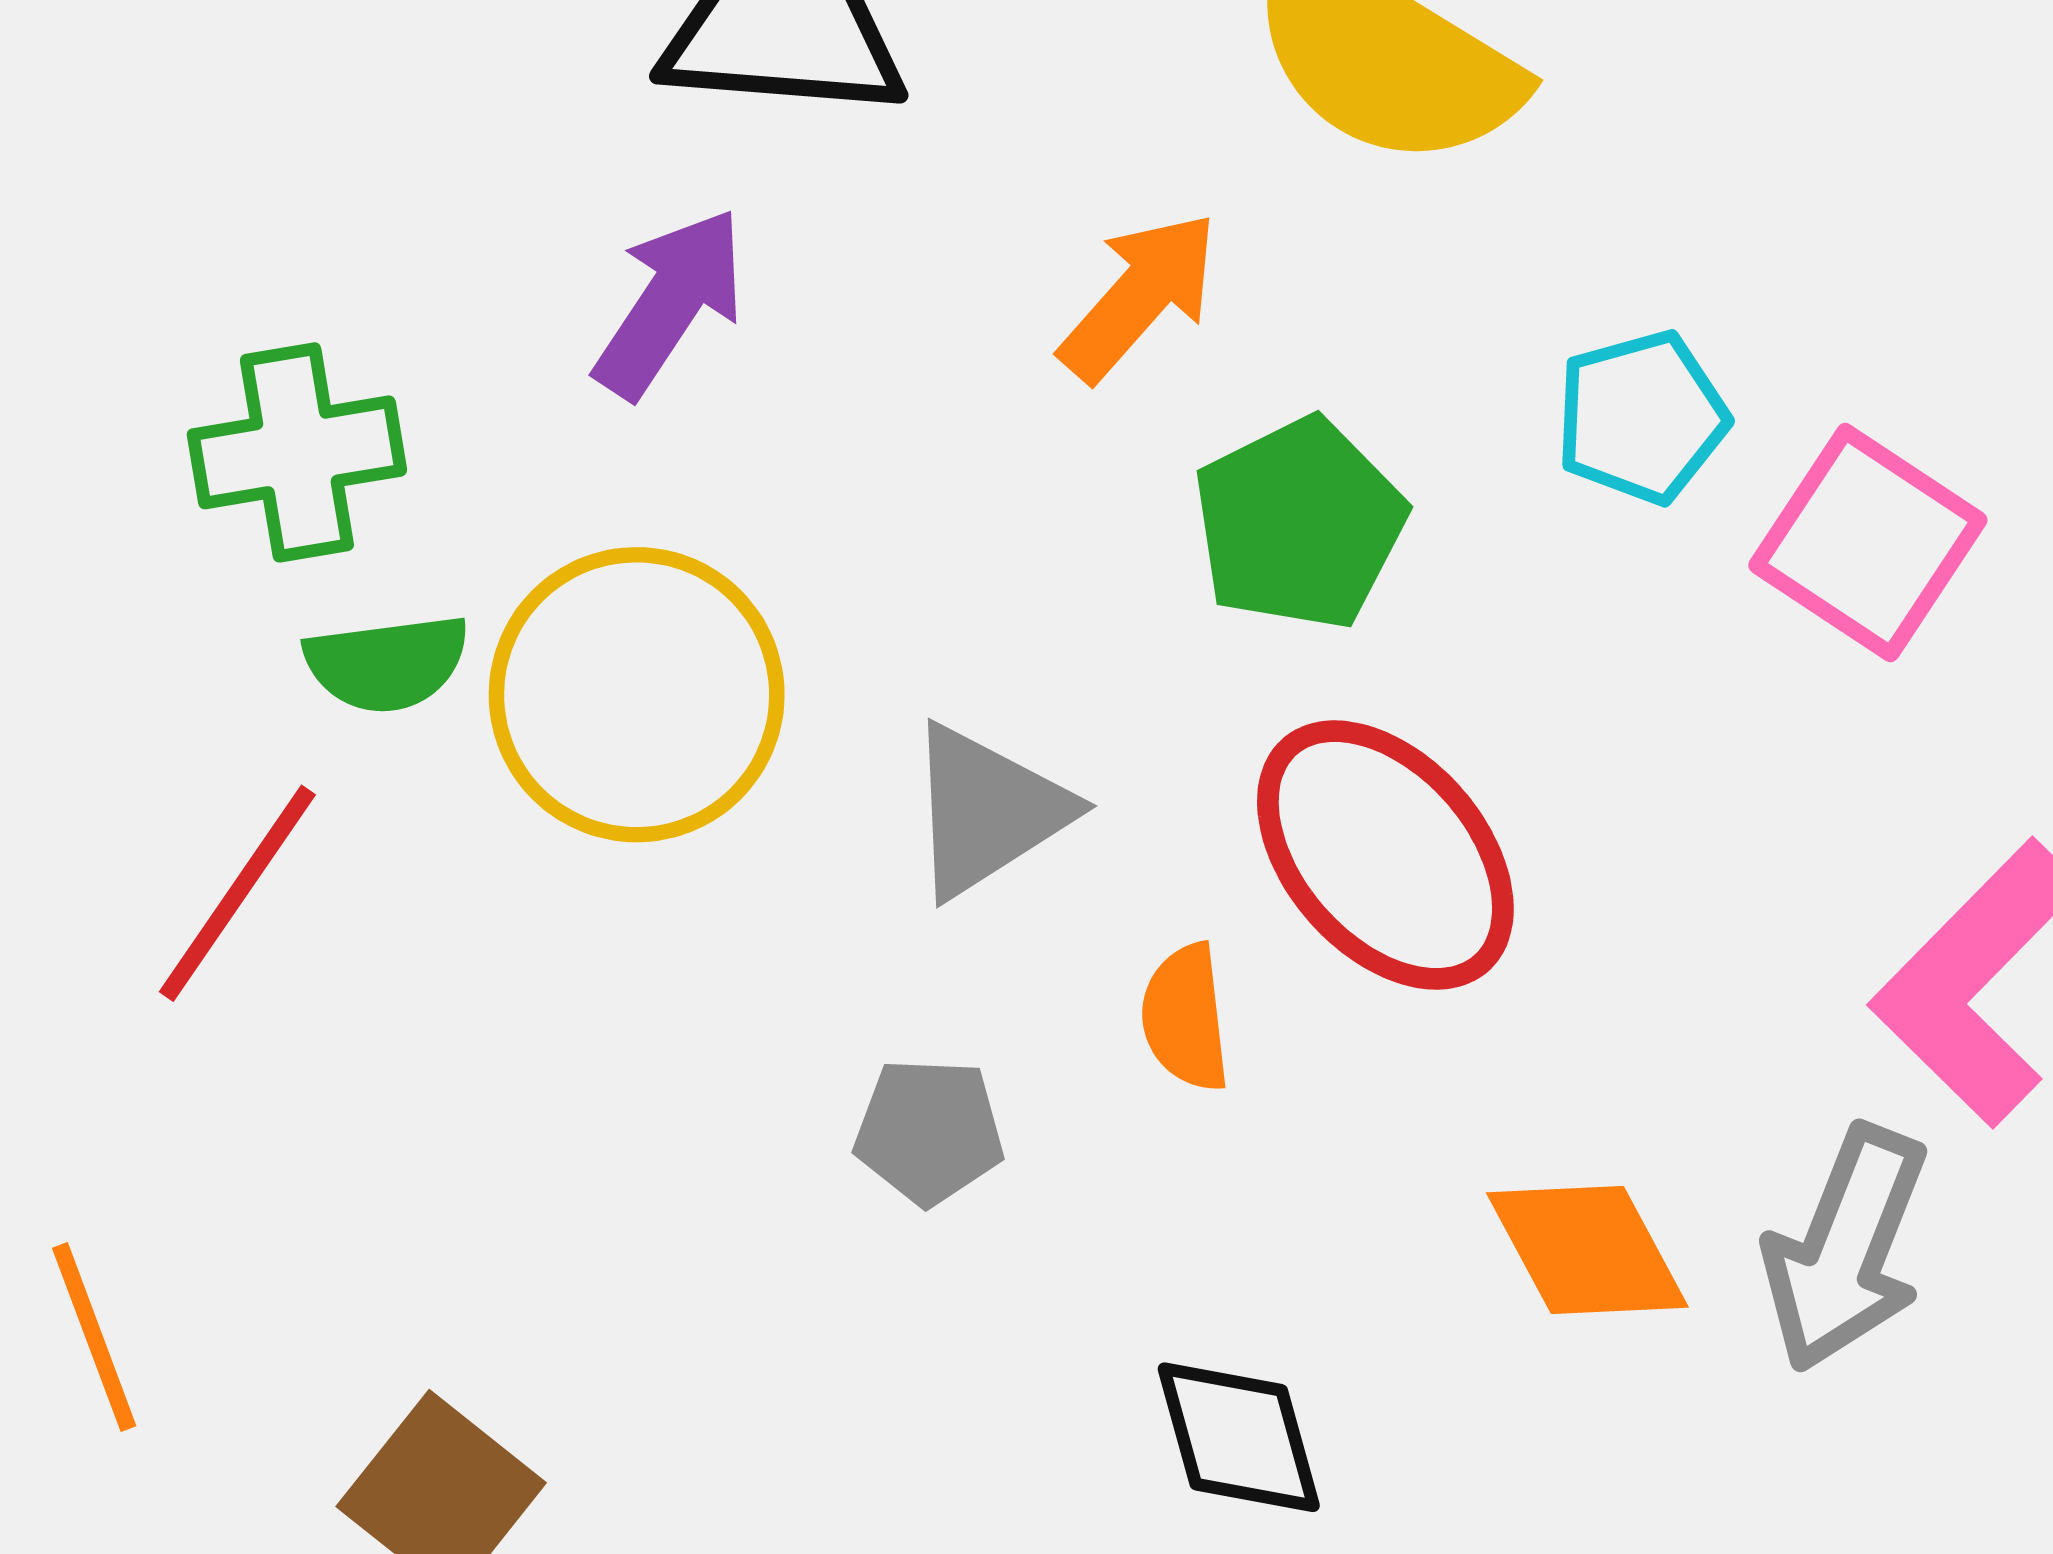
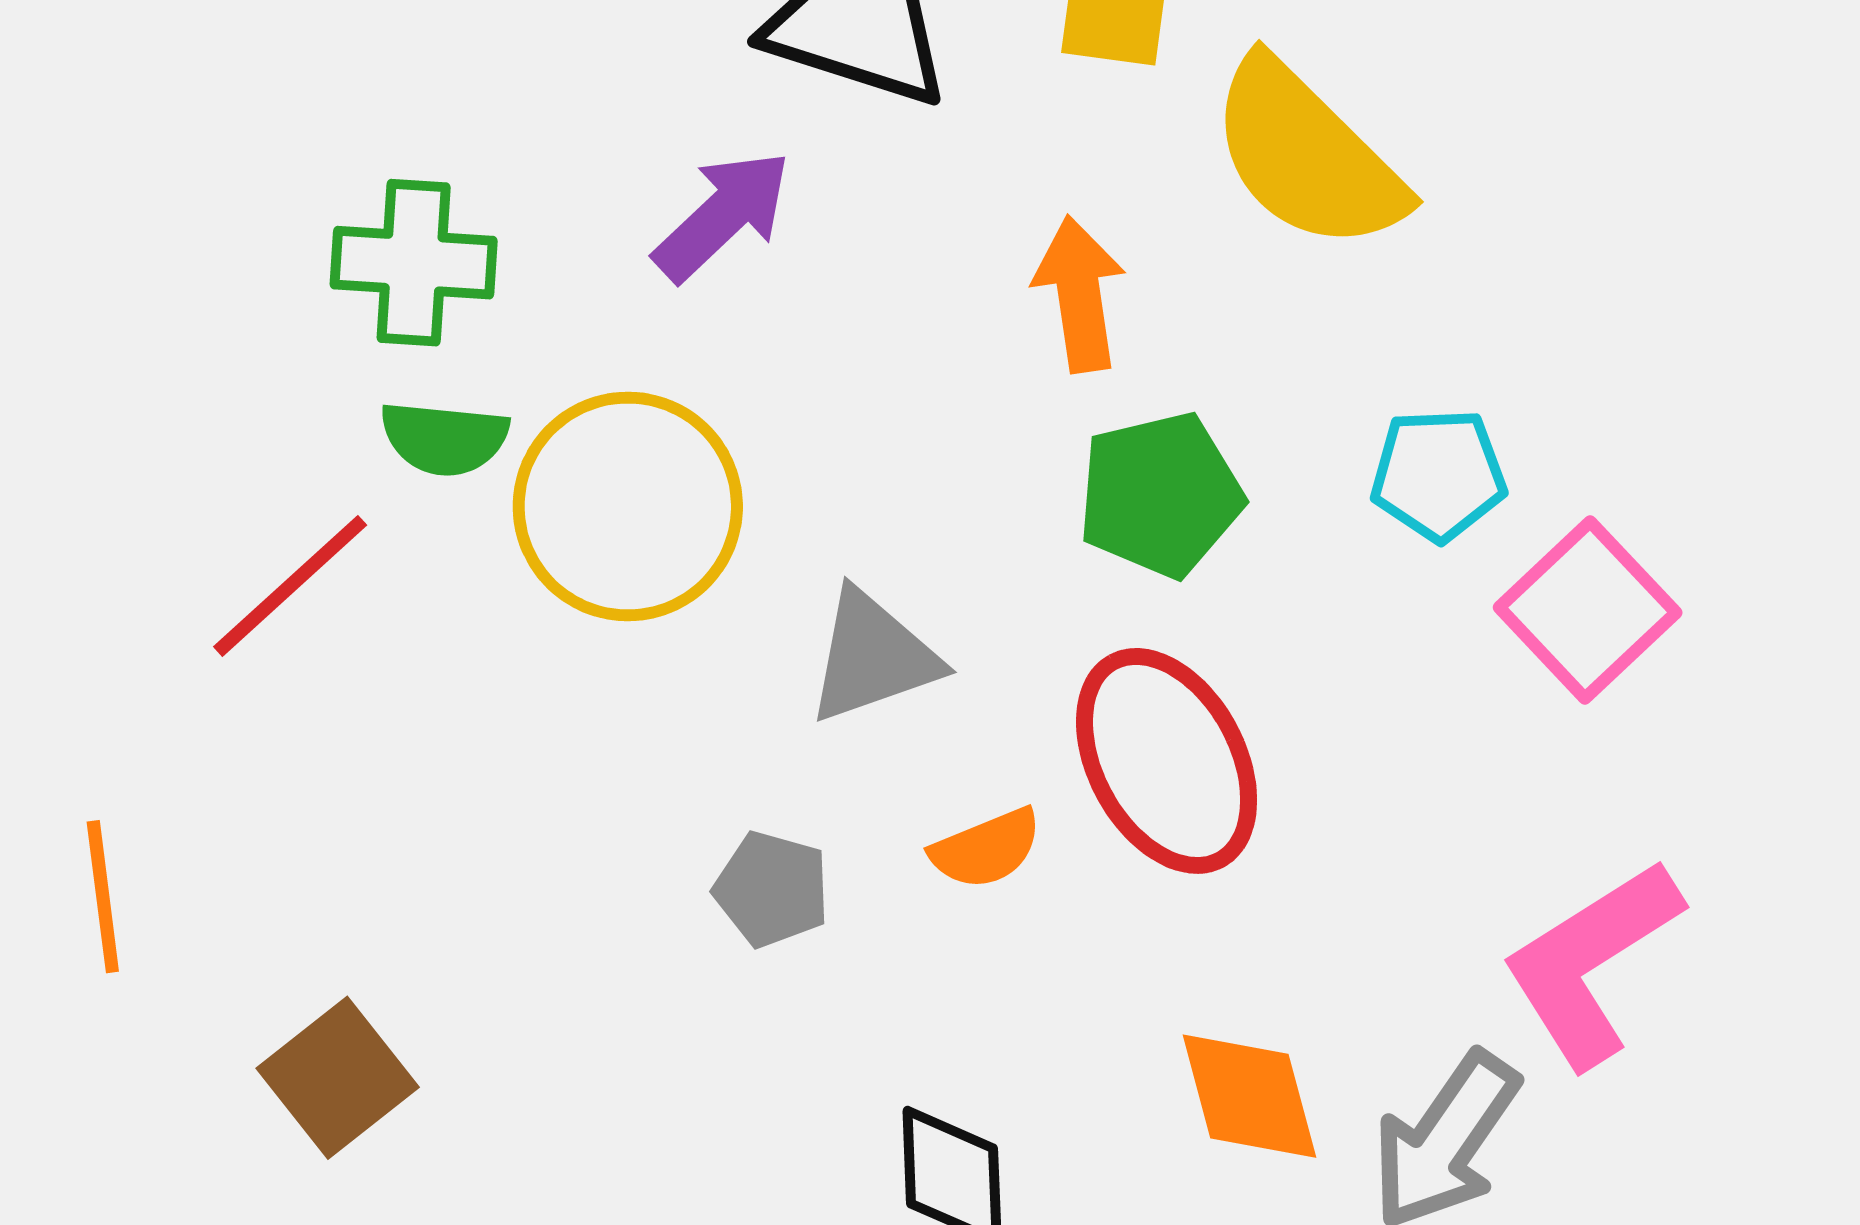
orange arrow: (1139, 296) -> (1079, 294), turned -63
orange semicircle: (1185, 1018) -> (986, 849), turned -119

